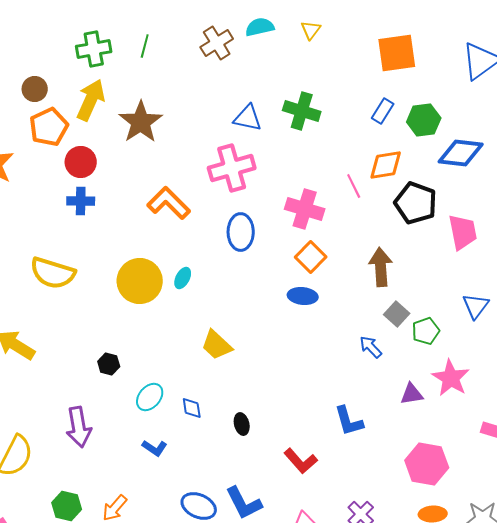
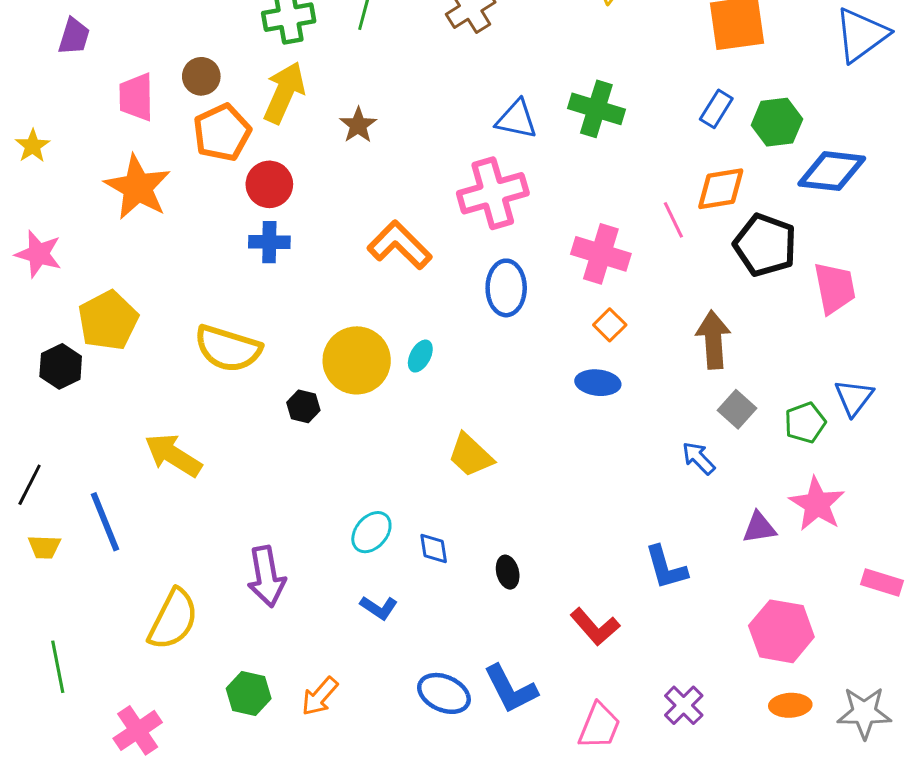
brown star: (141, 122) -> (358, 125), size x0.6
orange square: (311, 257) -> (610, 325), size x0.7
green pentagon: (426, 331) -> (805, 423), moved
black hexagon: (109, 364) -> (303, 406), moved

